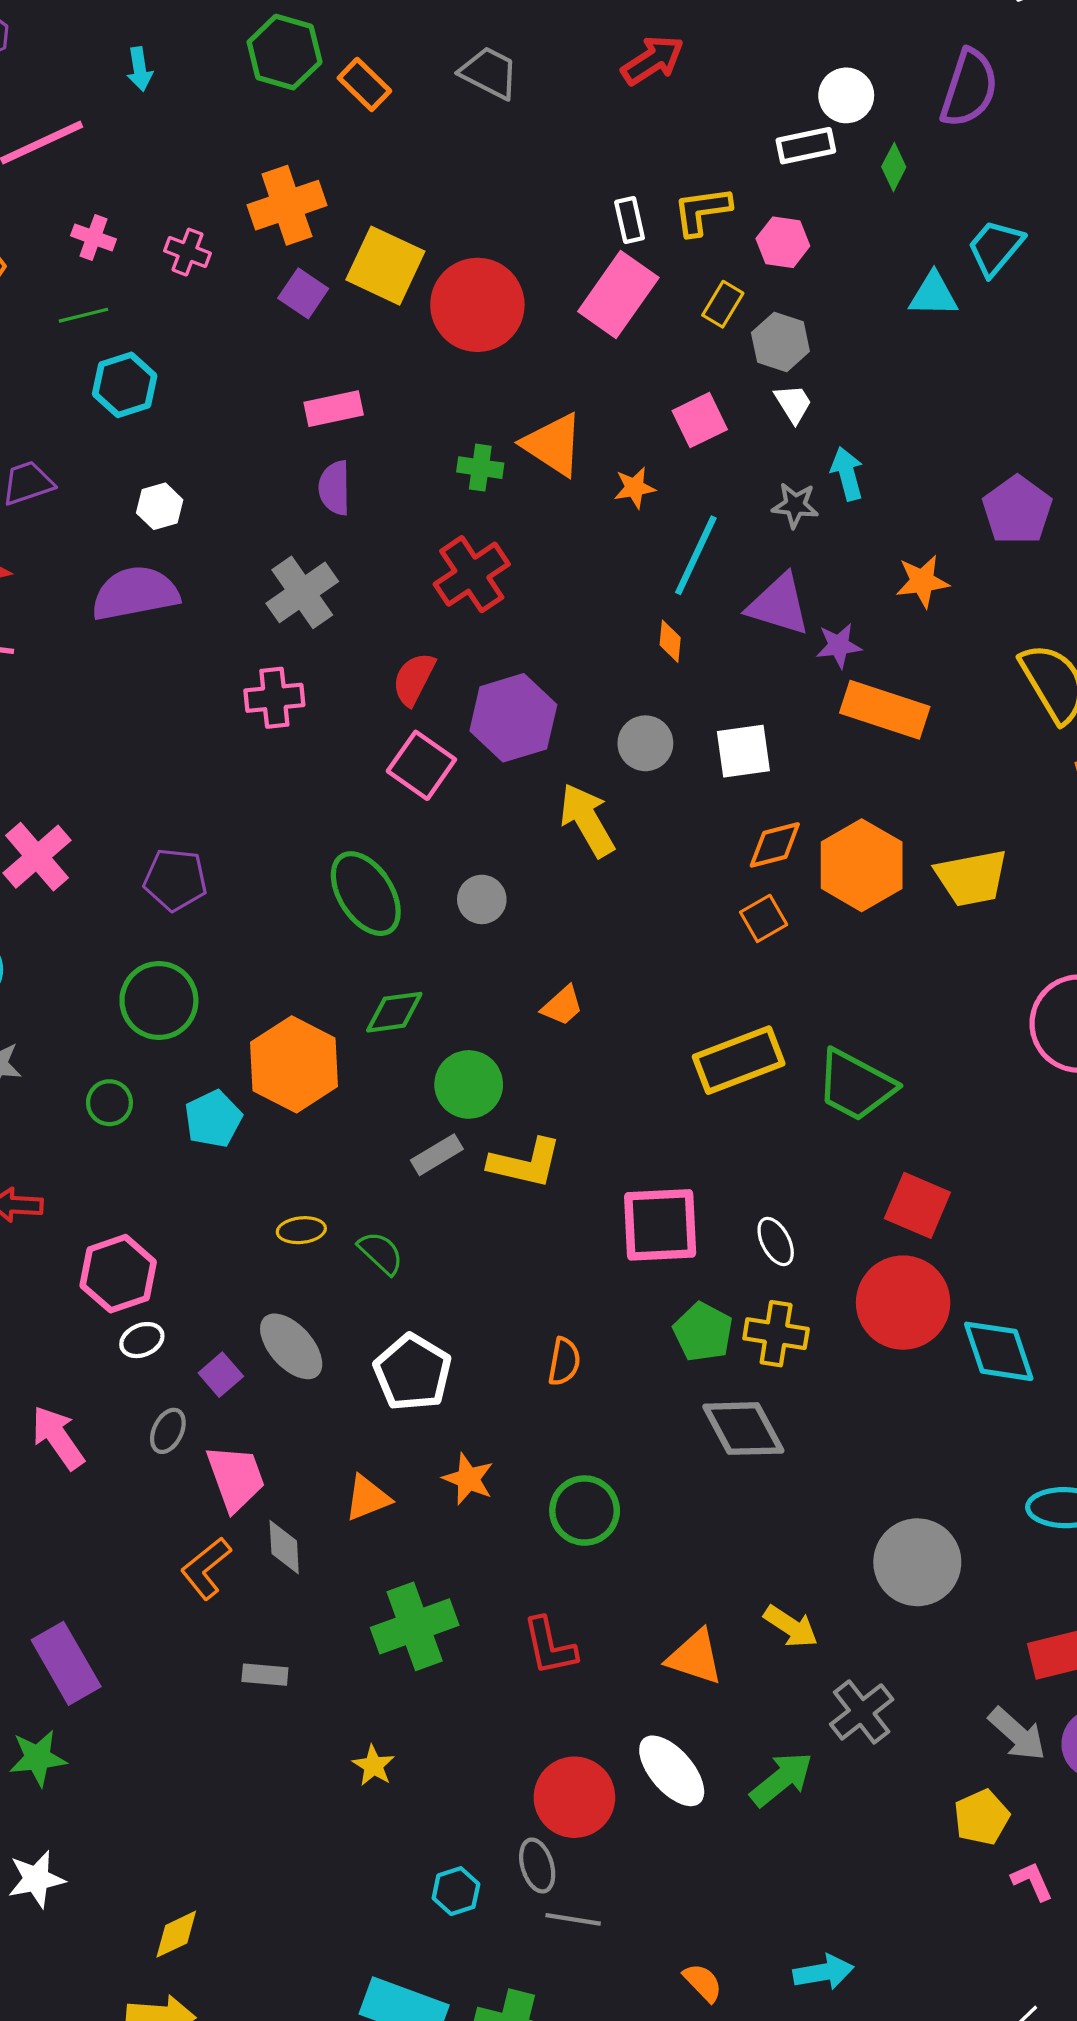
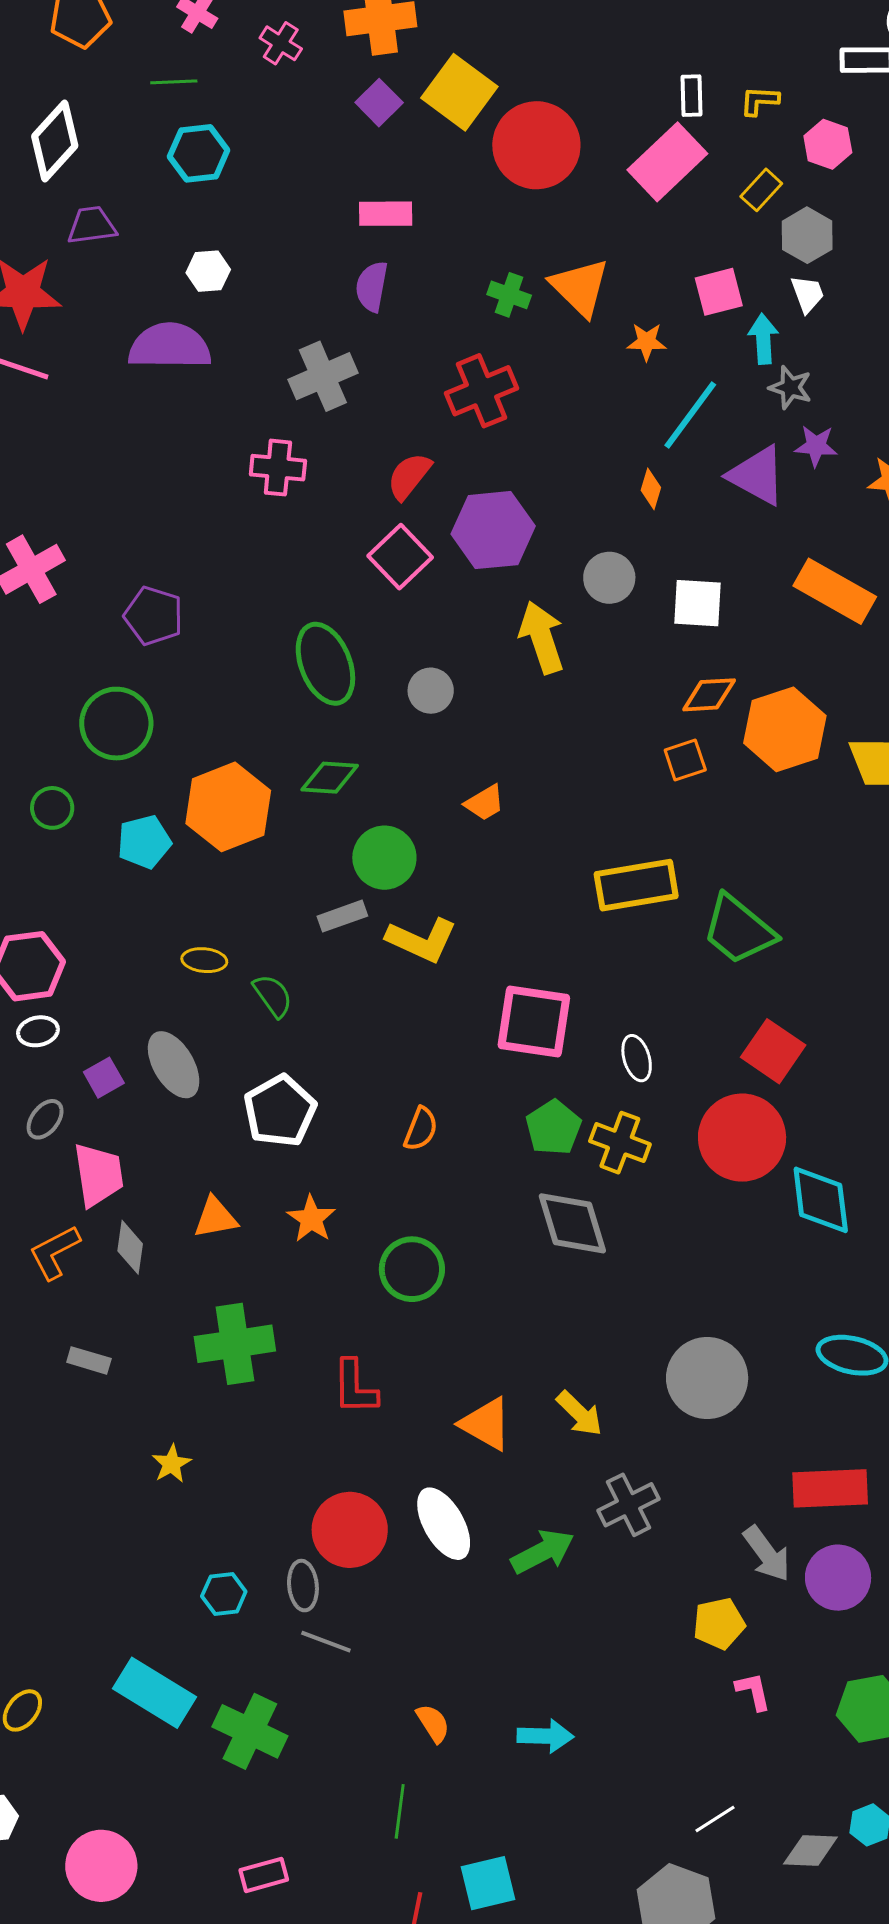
yellow L-shape: (702, 211) -> (759, 101), size x0.7
cyan arrow: (847, 474) -> (763, 339), moved
purple star: (839, 646) -> (816, 446), moved

